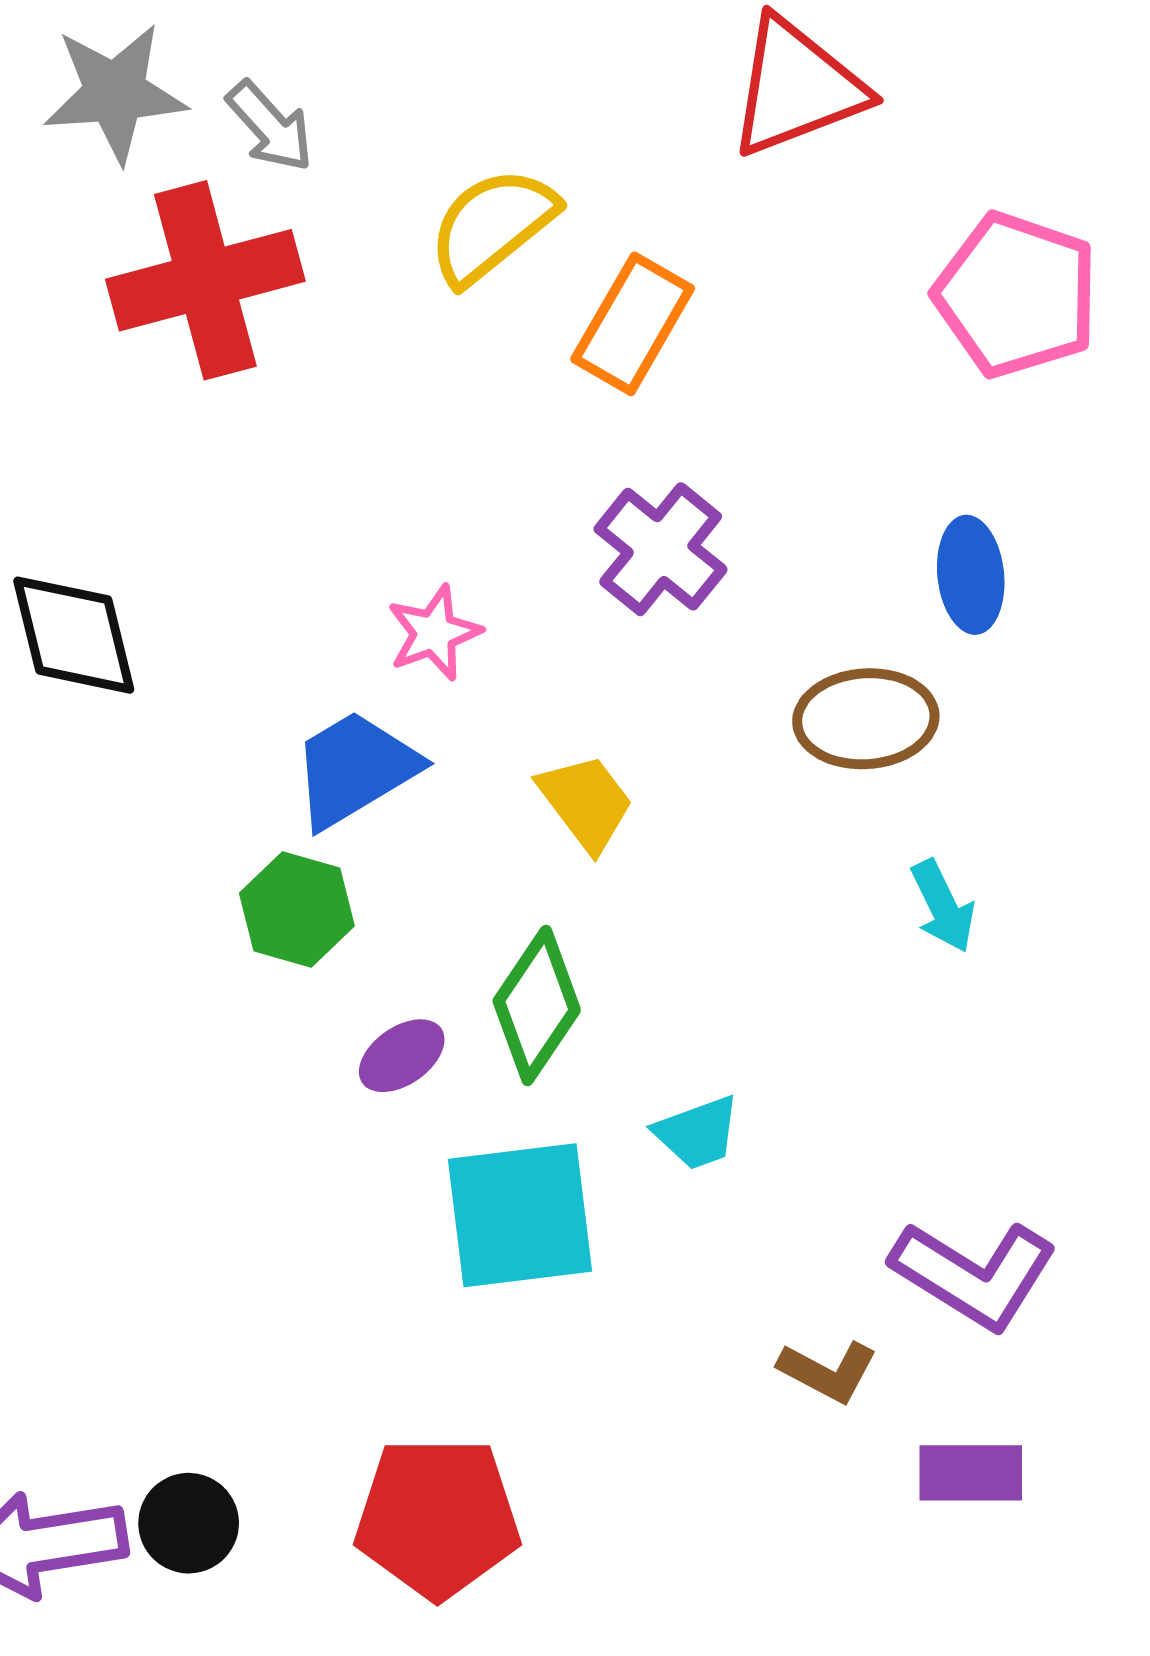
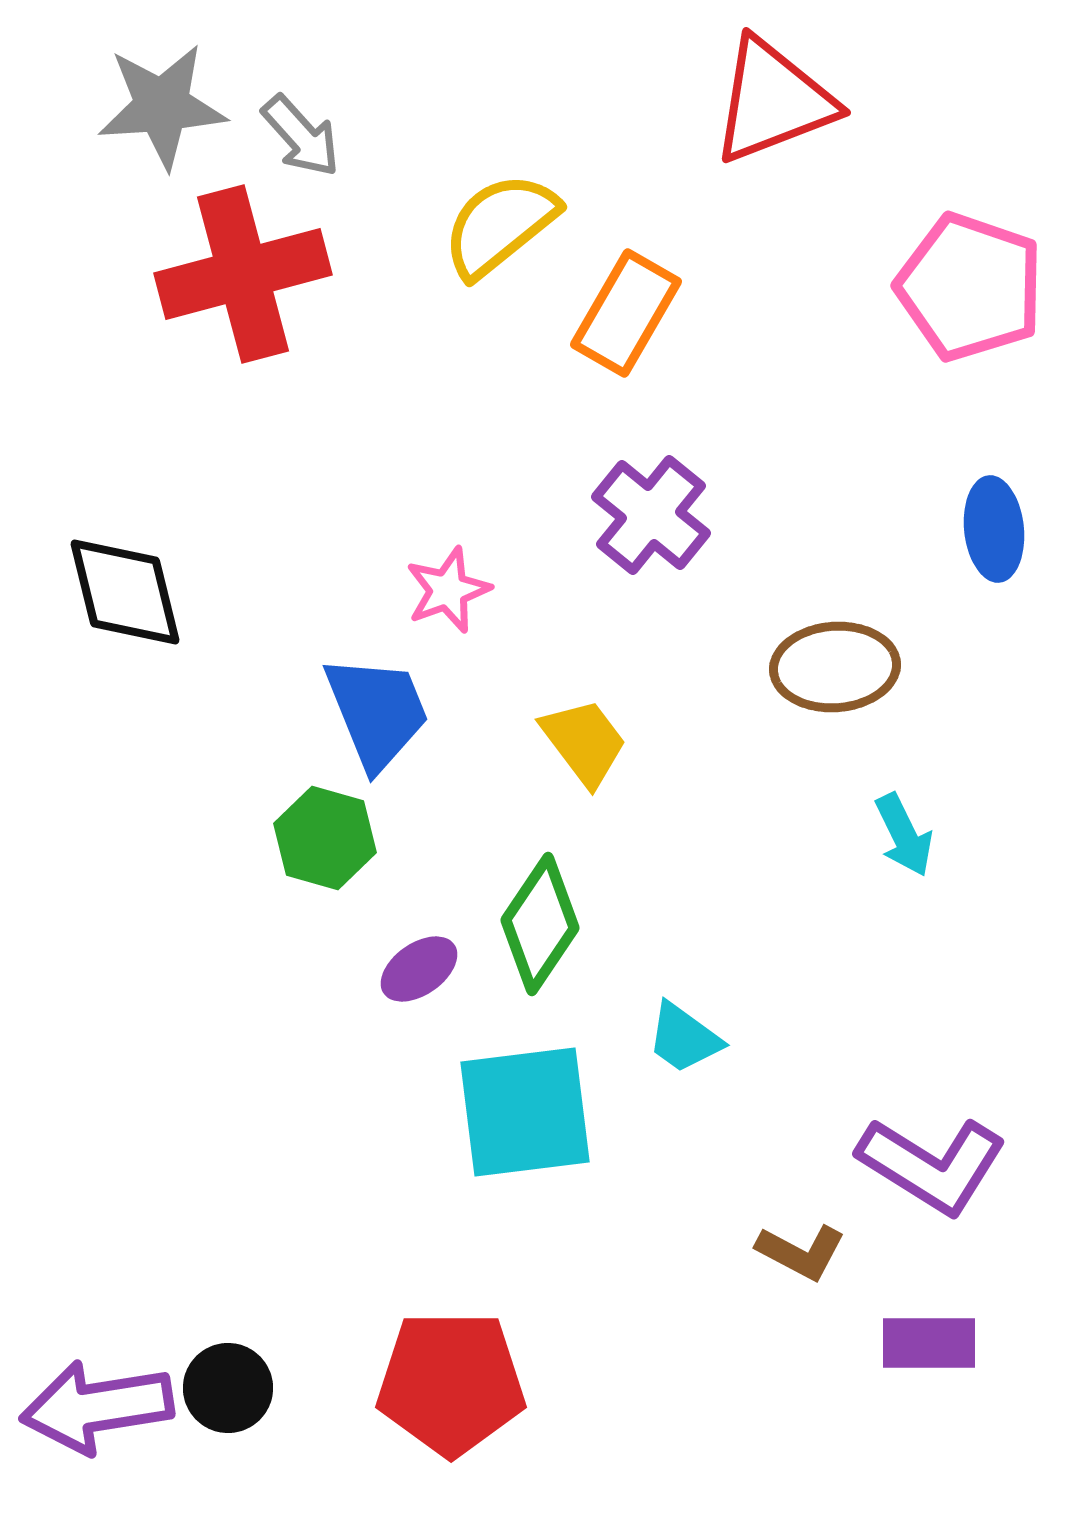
blue ellipse: (971, 575) -> (994, 529), moved
blue trapezoid: (355, 769) -> (377, 712), turned 99
cyan trapezoid: (697, 1133) -> (684, 1038), turned 56

